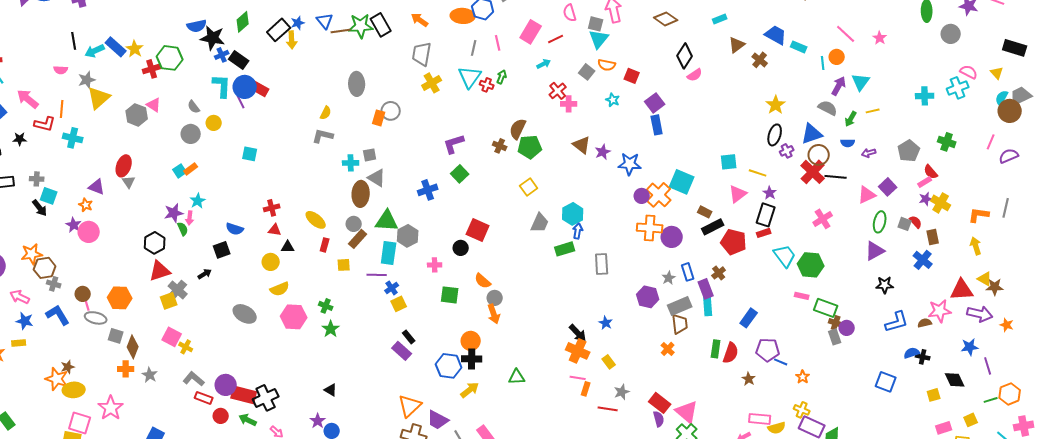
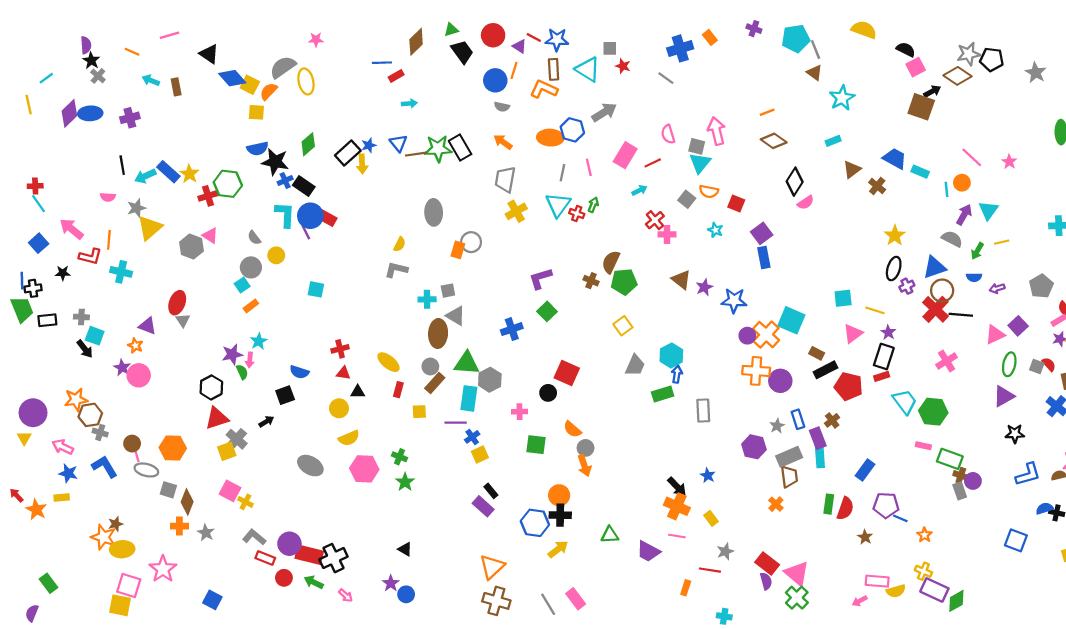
cyan square: (180, 171) -> (242, 285), moved
orange rectangle: (586, 389) -> (686, 588), moved
purple trapezoid: (438, 420) -> (648, 551), moved

